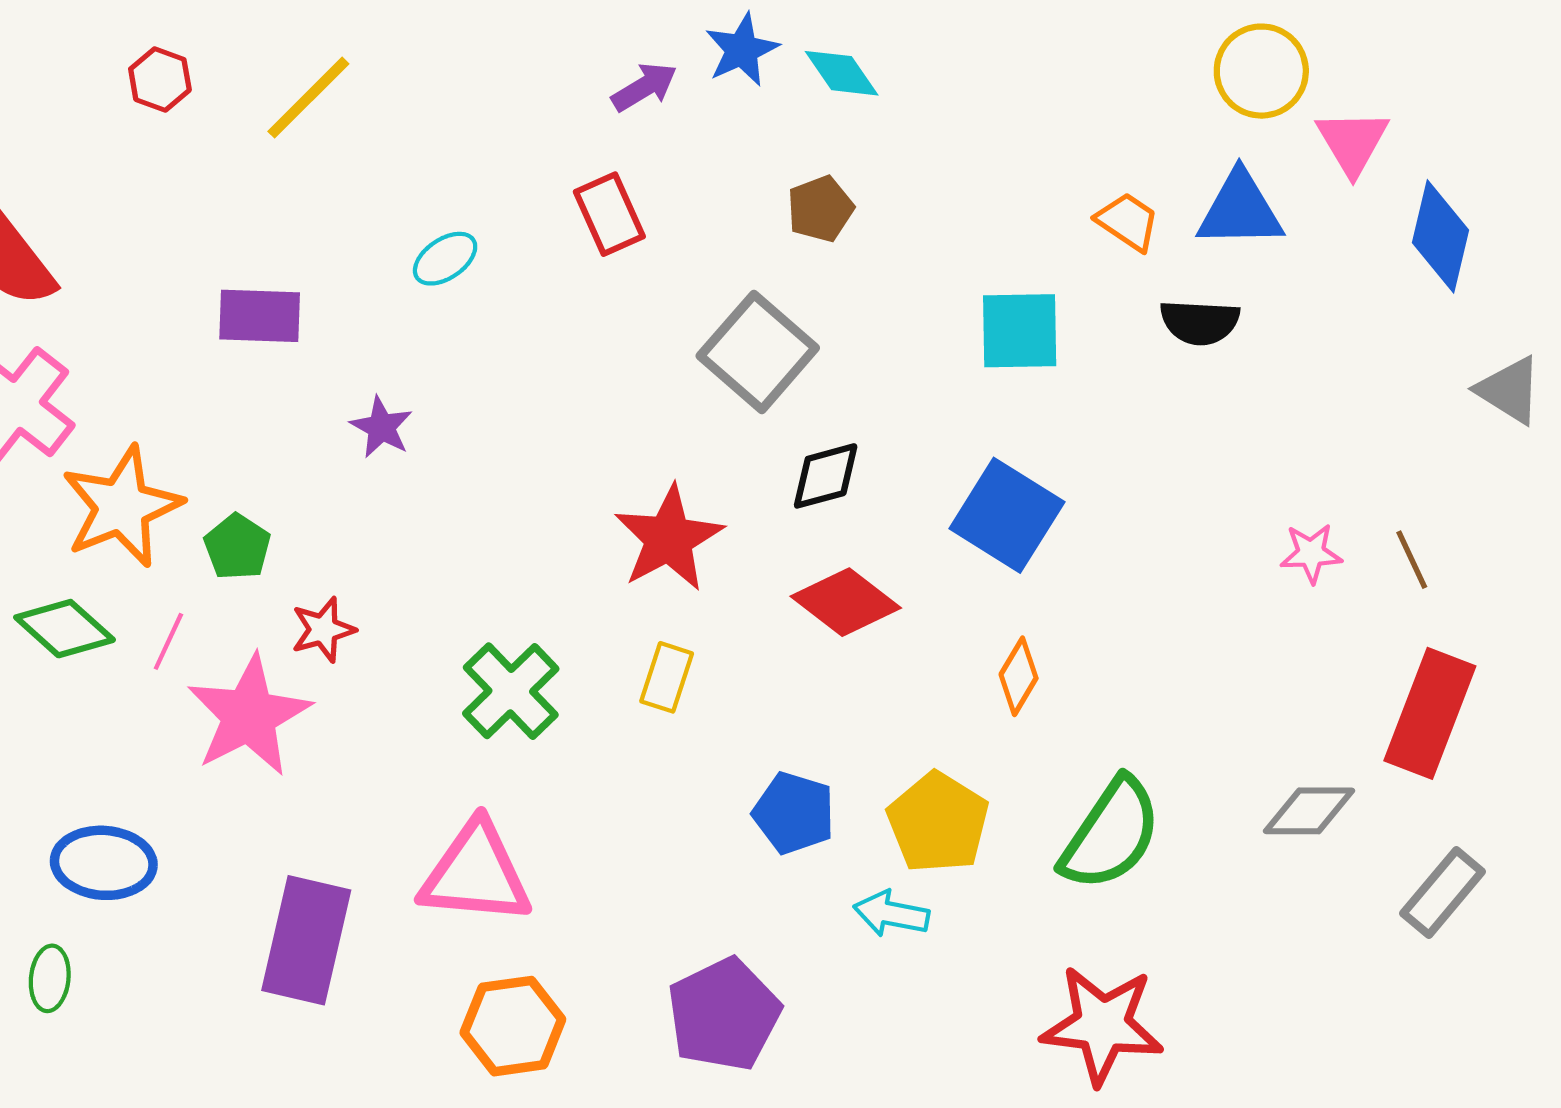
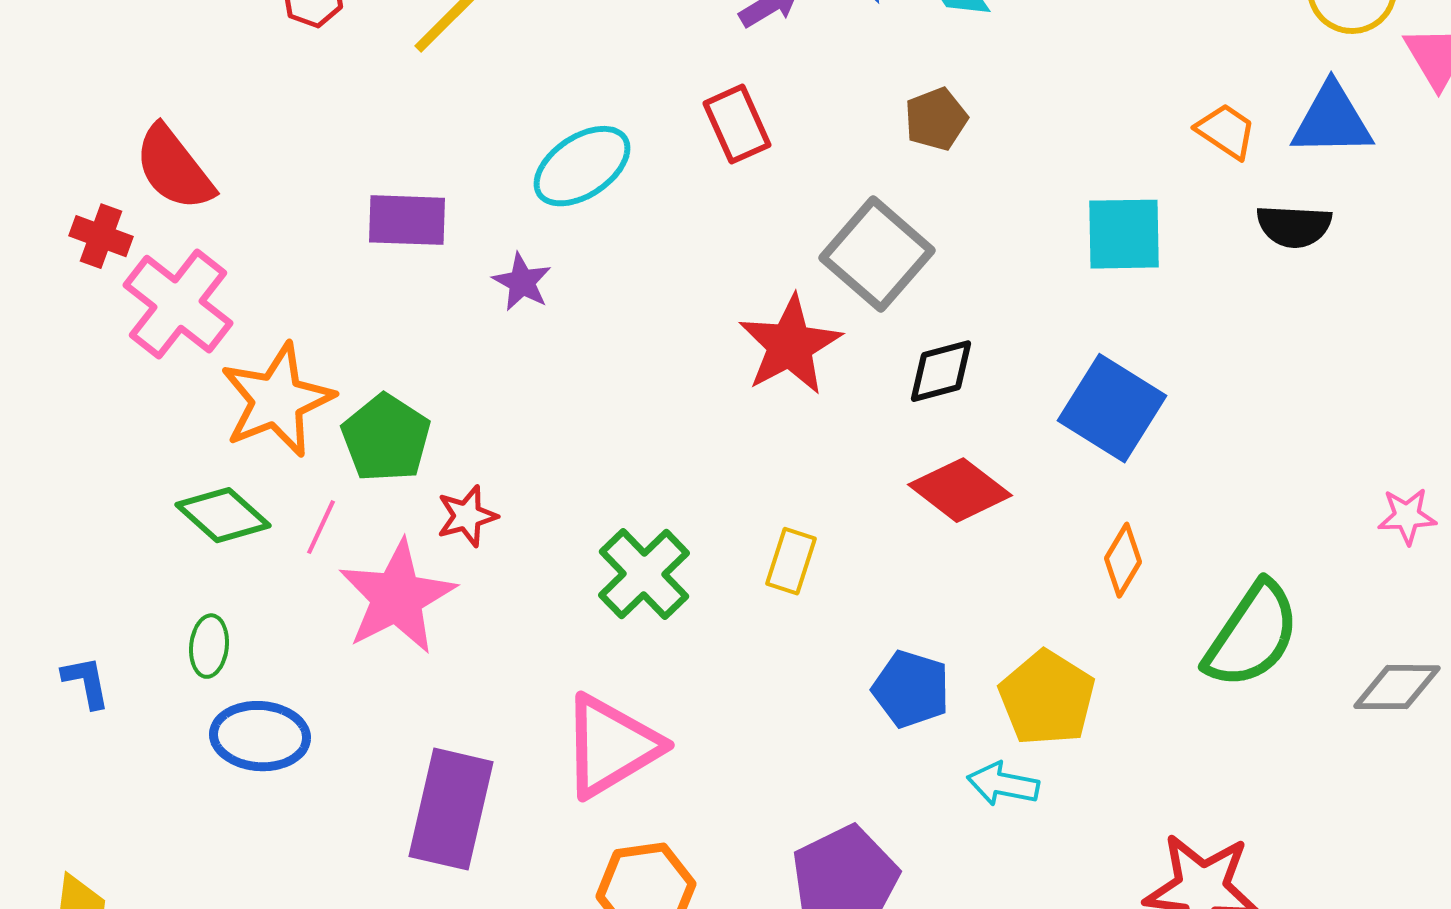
cyan ellipse: (445, 259) -> (582, 166), size x1.6
purple star: (381, 427) -> (522, 282), moved
red star: (669, 538) -> (790, 345), moved
green pentagon: (237, 547) -> (386, 438), size x1.4
pink star: (1311, 553) -> (1407, 516), moved
green semicircle: (1111, 834) -> (1252, 635), moved
pink triangle: (476, 873) -> (611, 746), turned -36
green ellipse: (50, 978) -> (209, 646), moved

